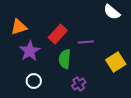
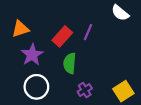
purple line: (86, 42) -> (88, 32), moved, turned -63
yellow square: (116, 62) -> (123, 91), moved
white circle: (34, 81) -> (36, 87), size x1.5

